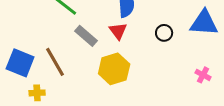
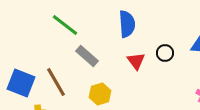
red triangle: (118, 31) -> (136, 61), moved
yellow hexagon: (114, 69) -> (100, 94), moved, size x0.7

